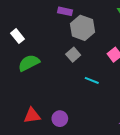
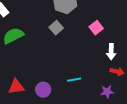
cyan line: (92, 80) -> (74, 80), moved, turned -32

